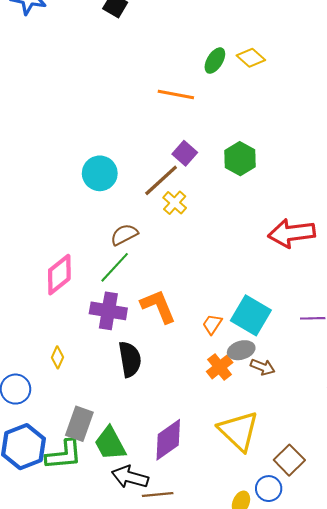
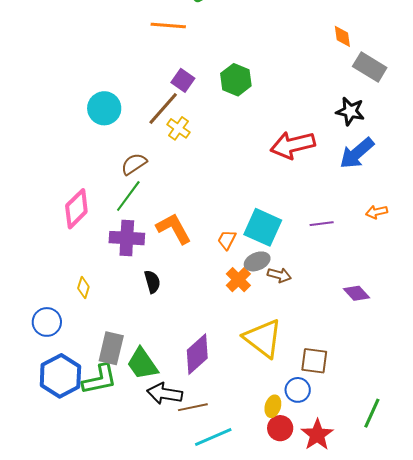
black semicircle: (130, 359) -> (152, 282), size x0.7
brown square: (289, 460) -> (314, 361), turned -32

